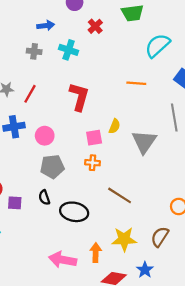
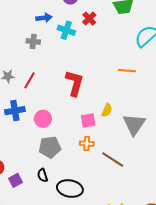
cyan cross: (69, 50) -> (66, 30), moved
brown line: (120, 195) -> (113, 160), moved
purple square: (15, 203) -> (16, 180), turned -32

